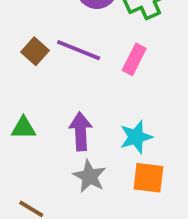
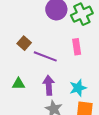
purple line: (79, 50) -> (45, 56), moved
pink rectangle: (134, 59) -> (77, 47), turned -35

